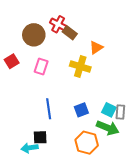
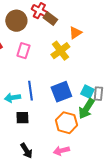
yellow cross: (80, 67) -> (60, 51), turned 36
blue square: (81, 110) -> (61, 92), size x1.5
green arrow: (108, 128) -> (86, 109), turned 100
cyan arrow: (30, 148) -> (12, 98), moved

